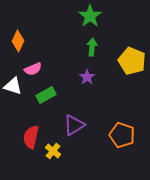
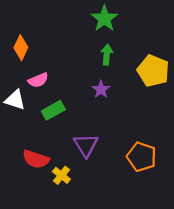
purple triangle: (74, 125) -> (86, 145), turned -30
red semicircle: (31, 137) -> (36, 159), turned -85

